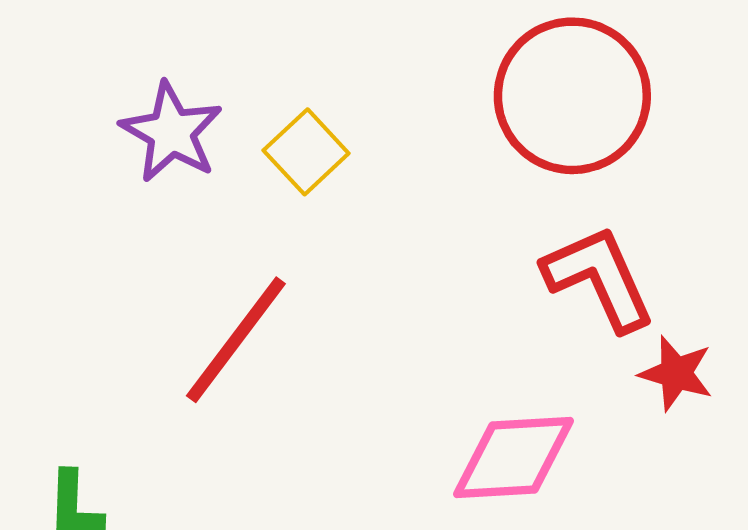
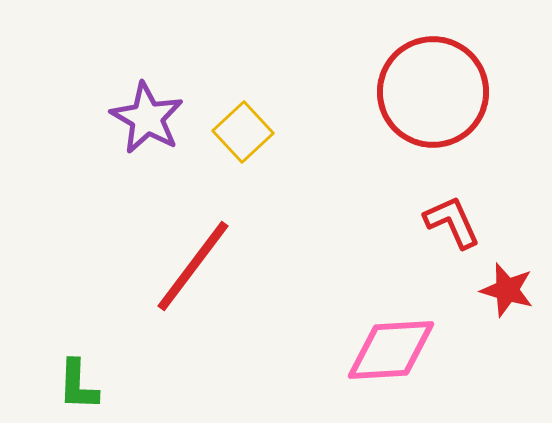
red L-shape: (599, 278) -> (452, 222), size x0.7

